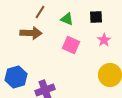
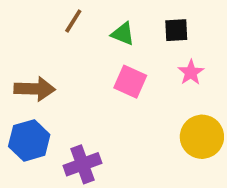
brown arrow: (31, 33) -> (35, 89), moved

